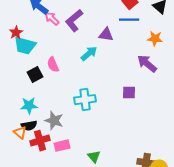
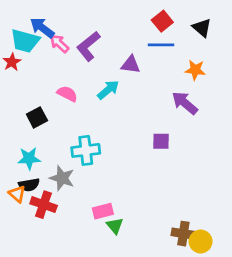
cyan trapezoid: (25, 46) -> (25, 41), moved
pink semicircle: (53, 65) -> (67, 94), moved, turned 140
cyan cross: (85, 100) -> (86, 150), moved
red cross: (40, 141) -> (44, 205), turned 36
pink rectangle: (62, 146) -> (103, 211), moved

